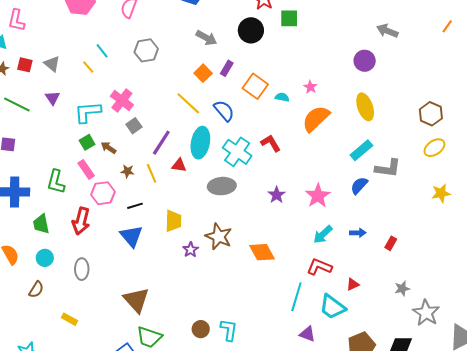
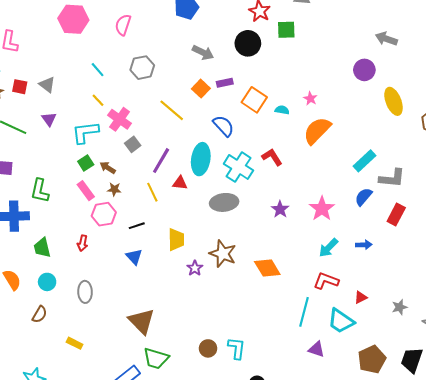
yellow line: (88, 67) -> (98, 100), moved
purple rectangle: (227, 68) -> (225, 83), turned 49
yellow line: (188, 103) -> (172, 110), moved
yellow ellipse: (365, 107) -> (394, 101), moved
brown star: (127, 171) -> (114, 189), moved
green L-shape: (56, 182) -> (40, 191), moved
red arrow: (81, 221) -> (83, 243), size x0.6
blue triangle: (131, 236) -> (134, 257), size x0.7
red rectangle: (391, 243) -> (396, 215), moved, size x1.5
gray star: (402, 289) -> (400, 307), moved

